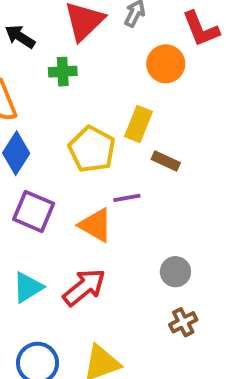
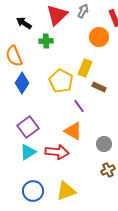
purple line: (127, 198) -> (79, 106), turned 64
purple square: (34, 211) -> (28, 127), moved, turned 30
orange triangle: (96, 225) -> (73, 131), moved
red arrow: (84, 287) -> (57, 152), turned 45

